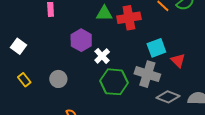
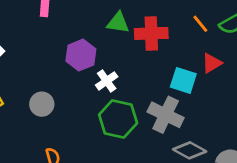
cyan square: (156, 48) -> (183, 80), turned 30
red triangle: (178, 61) -> (212, 63), moved, turned 35

